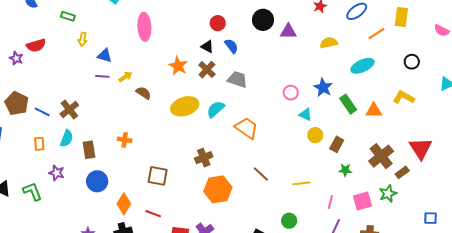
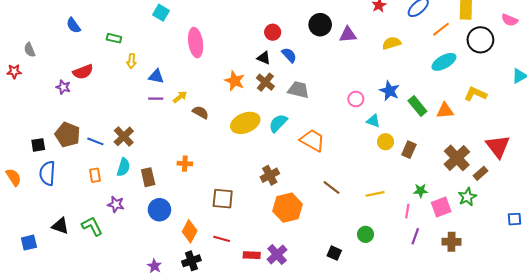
black circle: (412, 62) -> (480, 40), moved, size x1.6
cyan ellipse: (362, 66) -> (444, 62), moved
green star: (345, 170) -> (421, 191), moved

